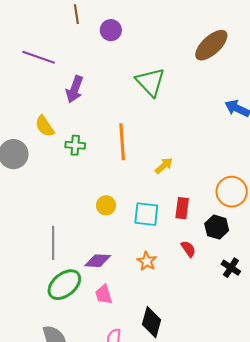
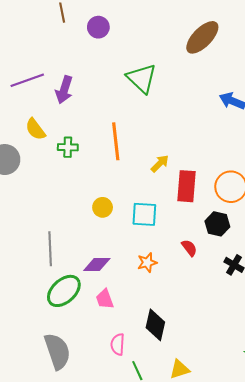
purple line: (39, 57) -> (27, 80), moved, turned -36
red rectangle: (182, 208) -> (186, 186), moved, size x1.4
orange star: (147, 261) -> (147, 263), turned 30

